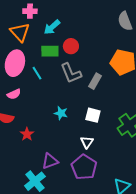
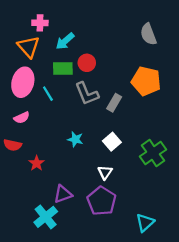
white square: (93, 115) -> (112, 142), turned 35

